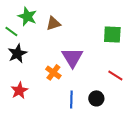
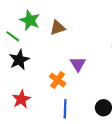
purple triangle: (72, 57) -> (78, 64), size x0.7
blue line: (71, 99) -> (65, 109), moved

